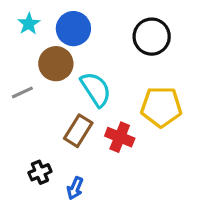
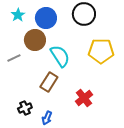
black circle: (152, 37) -> (84, 14), moved
yellow pentagon: (161, 107) -> (101, 51), moved
red cross: (120, 137) -> (84, 98), moved, turned 30

